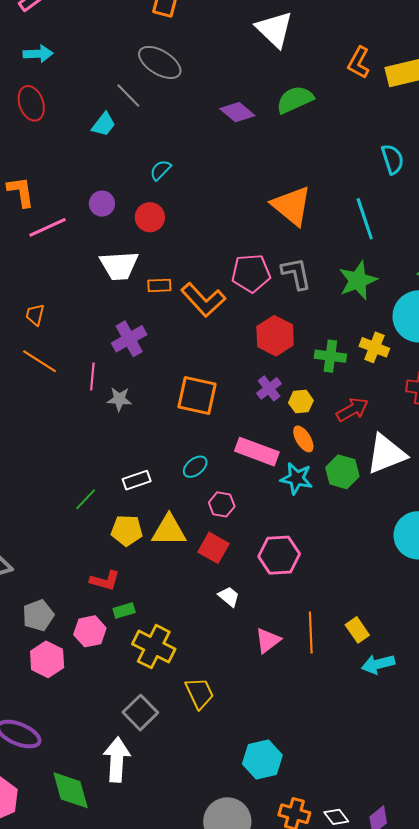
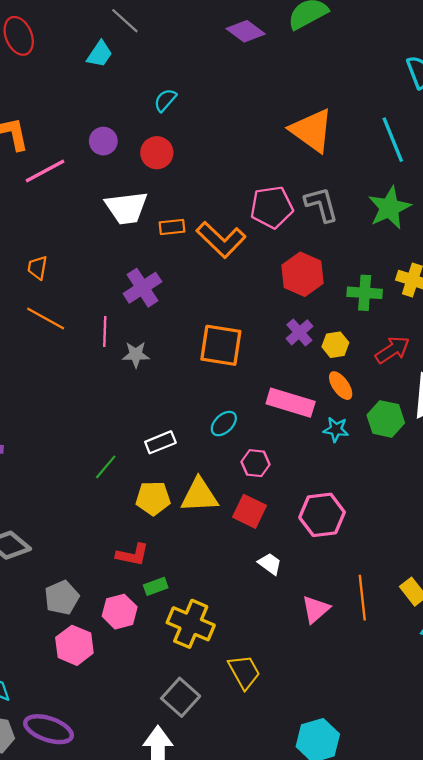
cyan star: (297, 478) -> (336, 429), size x0.7

